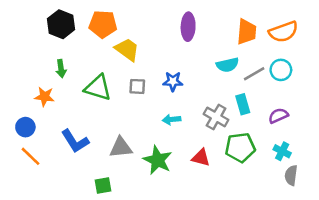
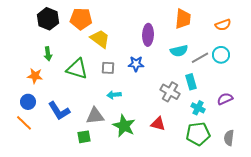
purple ellipse: (188, 27) -> (148, 35), moved
orange trapezoid: (247, 32) -> (183, 19), moved
orange semicircle: (283, 32) -> (223, 25), size x0.7
purple semicircle: (278, 116) -> (225, 99), moved
cyan arrow: (172, 119) -> (114, 95), moved
blue circle: (25, 127) -> (28, 102), moved
green pentagon: (240, 147) -> (198, 134), moved
cyan cross: (282, 151) -> (198, 108), moved
green square: (103, 186) -> (84, 137), moved

